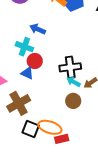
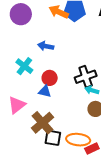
cyan cross: (24, 47) -> (24, 66), moved, turned 30
black square: (31, 129) -> (53, 138), moved

